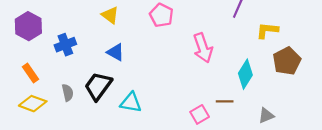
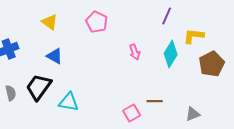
pink arrow: (203, 48) -> (135, 52), size x0.6
cyan diamond: (245, 74) -> (171, 54), moved

